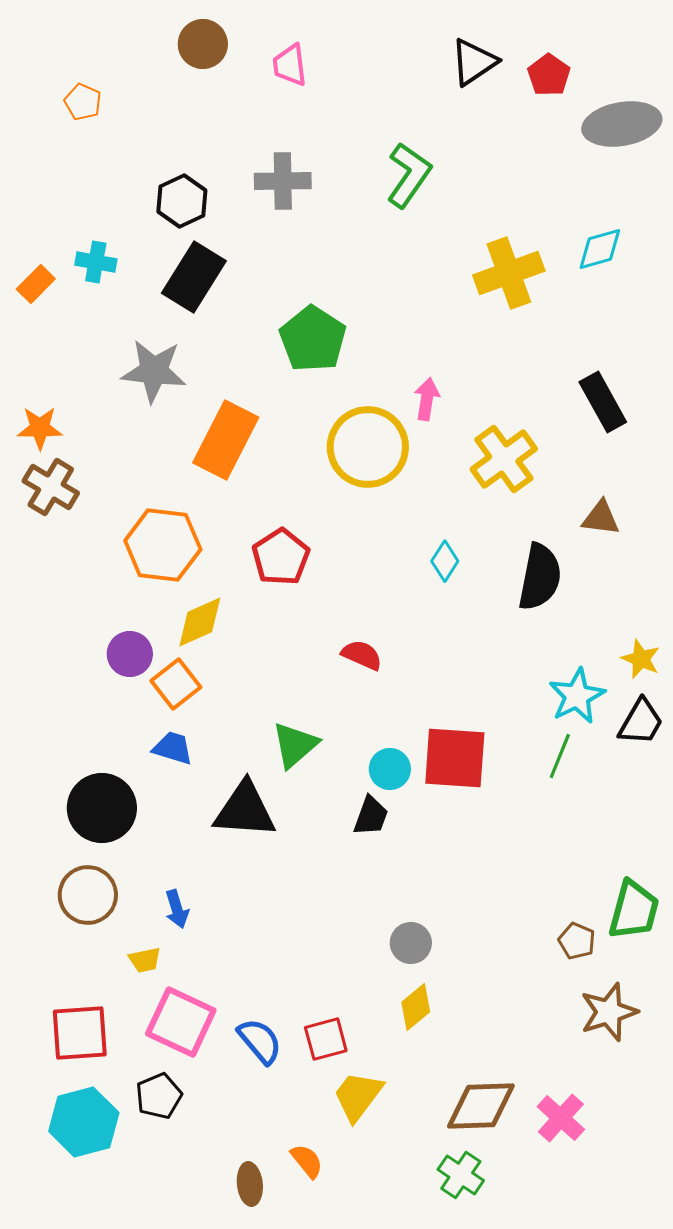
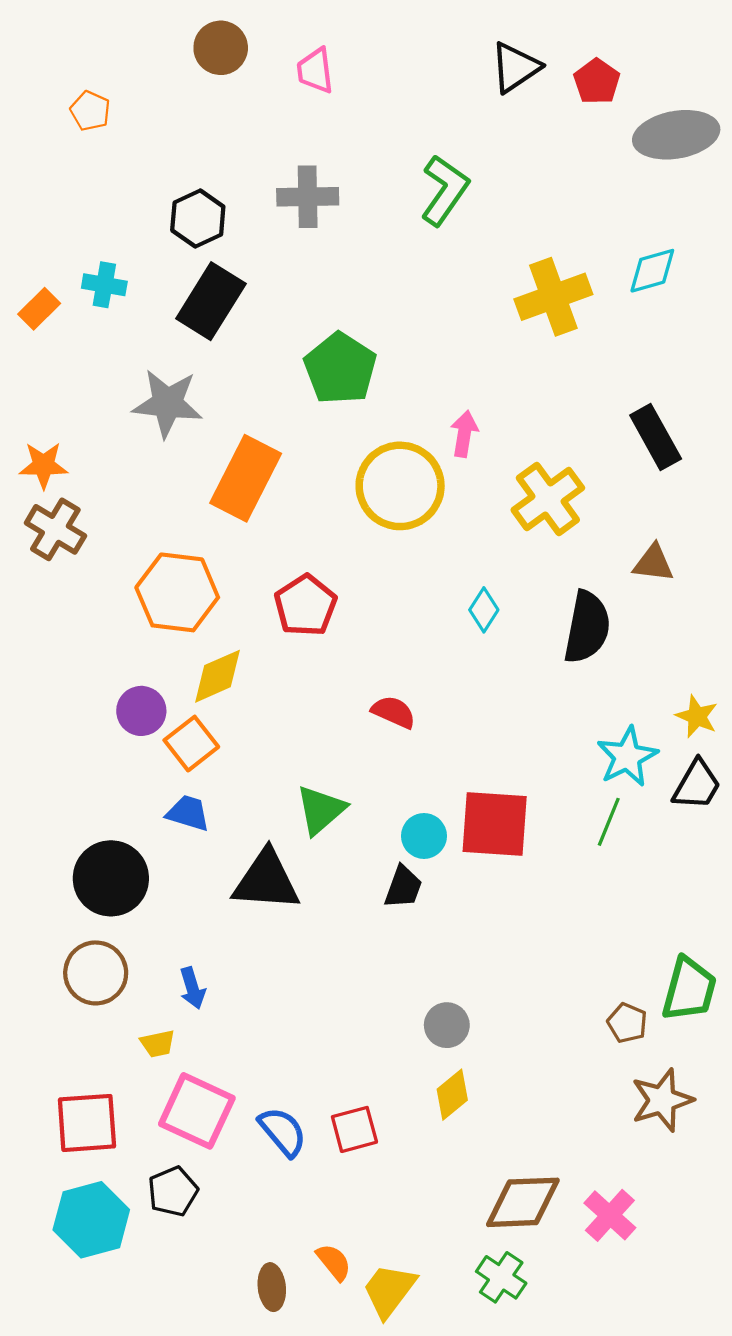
yellow trapezoid: (358, 1096) -> (389, 1290), moved

